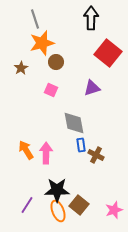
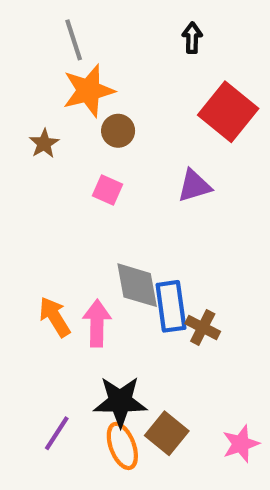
black arrow: (91, 18) -> (192, 38), size x0.6
gray diamond: (74, 123) -> (137, 285), moved
blue rectangle: (81, 145) -> (171, 306), size x1.6

